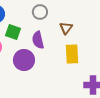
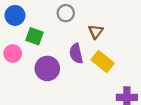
purple semicircle: (38, 40) -> (76, 53), moved
yellow rectangle: (72, 54) -> (103, 62), turned -48

